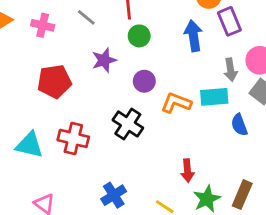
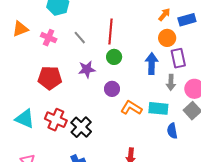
gray arrow: (231, 70) -> (171, 82), moved
black cross: (128, 124) -> (81, 127), moved

